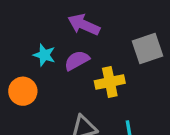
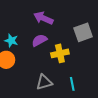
cyan star: (44, 55) -> (11, 41), moved

